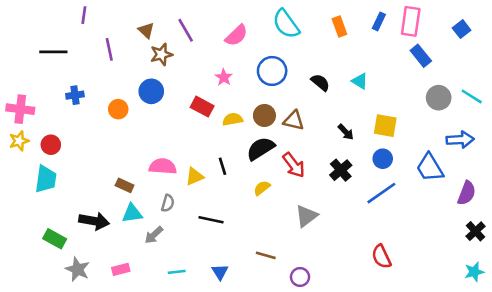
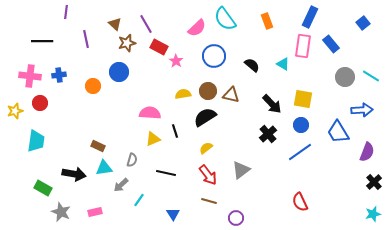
blue rectangle: (379, 21) -> (310, 17), moved, size x1.5
pink rectangle: (411, 21) -> (303, 46), moved
pink semicircle: (236, 35) -> (197, 28), moved
red rectangle: (202, 107) -> (159, 47), moved
pink cross: (20, 109) -> (30, 76), moved
black arrow: (346, 132) -> (272, 104), size x1.5
red circle: (51, 145) -> (40, 103), moved
red arrow: (294, 165) -> (208, 175), moved
pink semicircle: (163, 166) -> (150, 113), moved
cyan line: (177, 272) -> (139, 200), moved, turned -48

